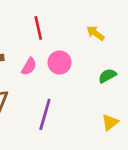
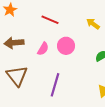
red line: (38, 28) -> (50, 20), turned -54

